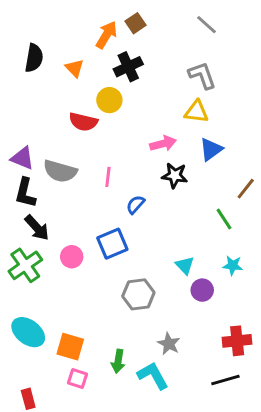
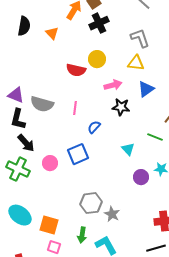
black cross: (128, 67) -> (99, 23), moved
yellow circle: (109, 100) -> (97, 59), moved
red semicircle: (83, 122) -> (76, 70), moved
green line: (224, 219) -> (155, 137), turned -35
green cross: (25, 265) -> (18, 169), turned -30
cyan triangle: (185, 265) -> (128, 149), moved
purple circle: (202, 290) -> (141, 177), moved
gray hexagon: (138, 294) -> (91, 203), moved
gray star: (169, 344) -> (112, 214), moved

